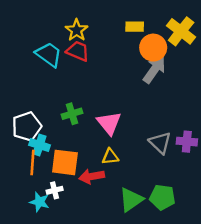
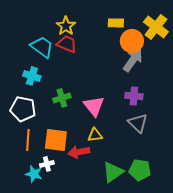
white pentagon: (27, 126) -> (23, 109), turned 30
purple cross: (187, 142) -> (134, 96), moved
cyan cross: (39, 145) -> (32, 76), moved

